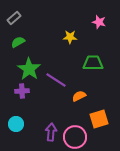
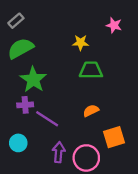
green semicircle: (18, 42) -> (21, 48), size x1.6
green trapezoid: (93, 63) -> (91, 70), moved
purple line: (56, 80) -> (47, 119), moved

